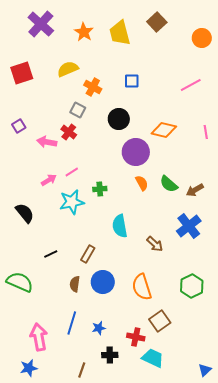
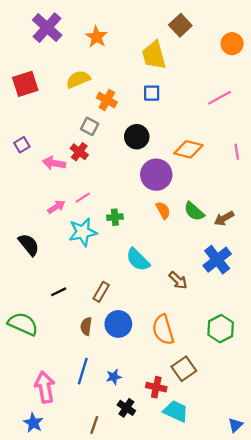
yellow trapezoid: (120, 33) -> (154, 55), moved
cyan semicircle: (120, 226) -> (138, 260), turned -35
black cross: (110, 355) -> (126, 408), turned 35
blue star: (29, 368) -> (33, 423), turned -30

